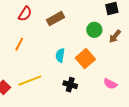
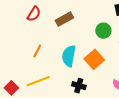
orange line: (19, 44) -> (37, 51), moved
cyan semicircle: (60, 55) -> (69, 56), size x1.5

